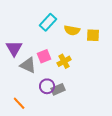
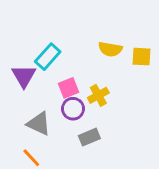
cyan rectangle: (48, 22) -> (48, 57), moved
gray triangle: (28, 65) -> (39, 124), moved
purple circle: (47, 86) -> (73, 109), moved

